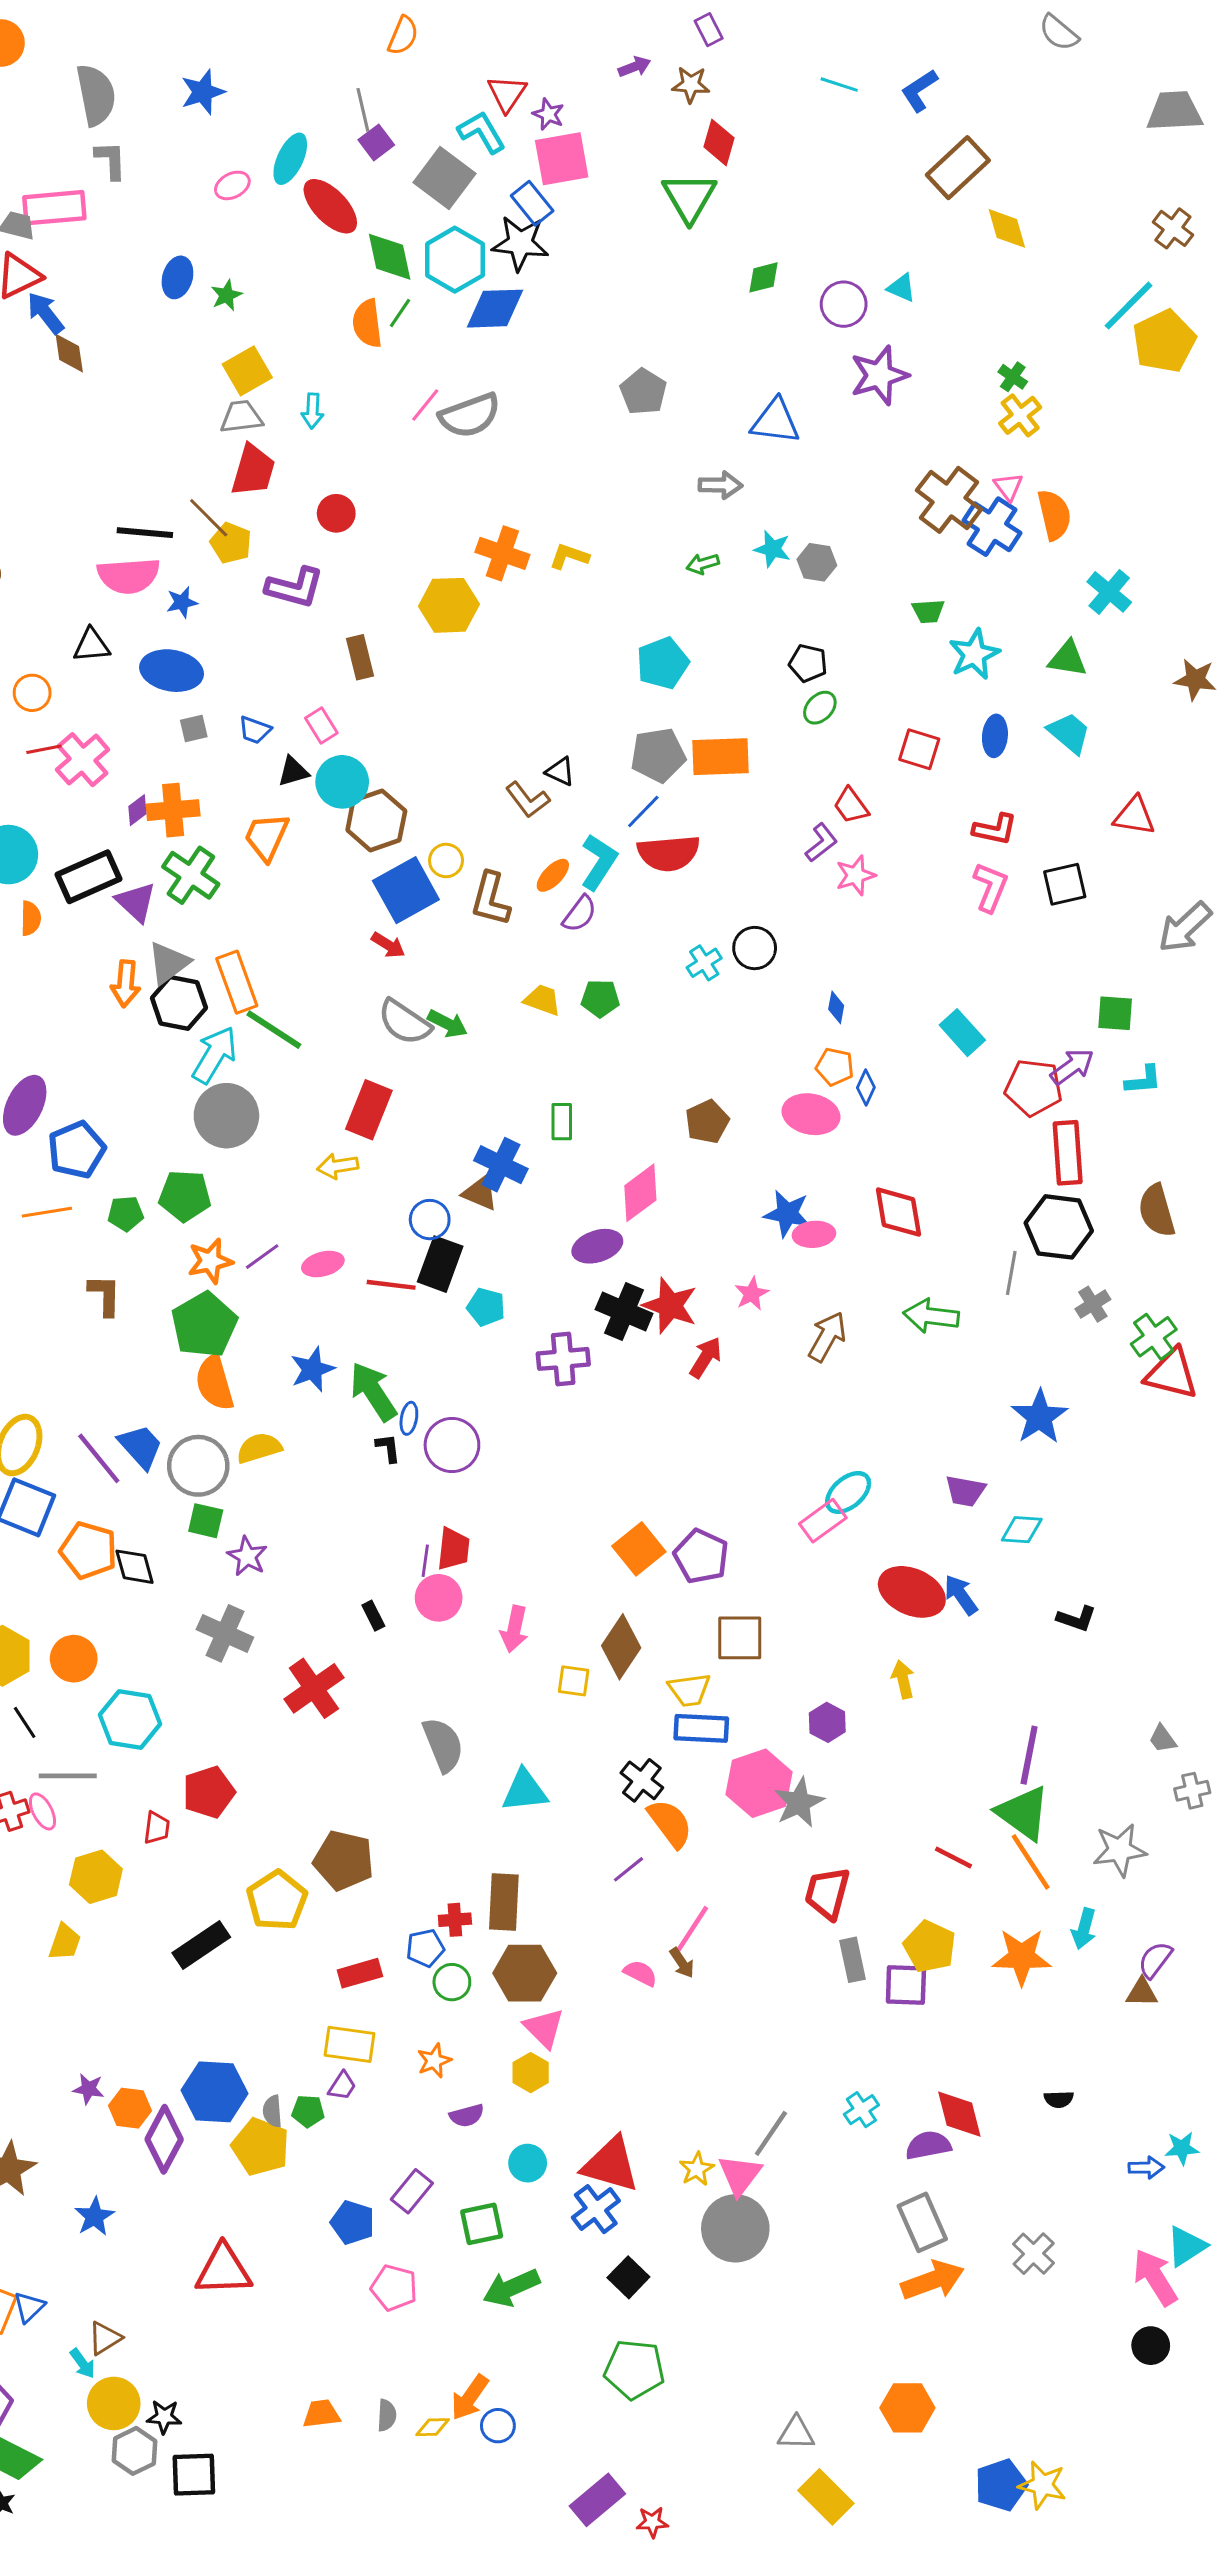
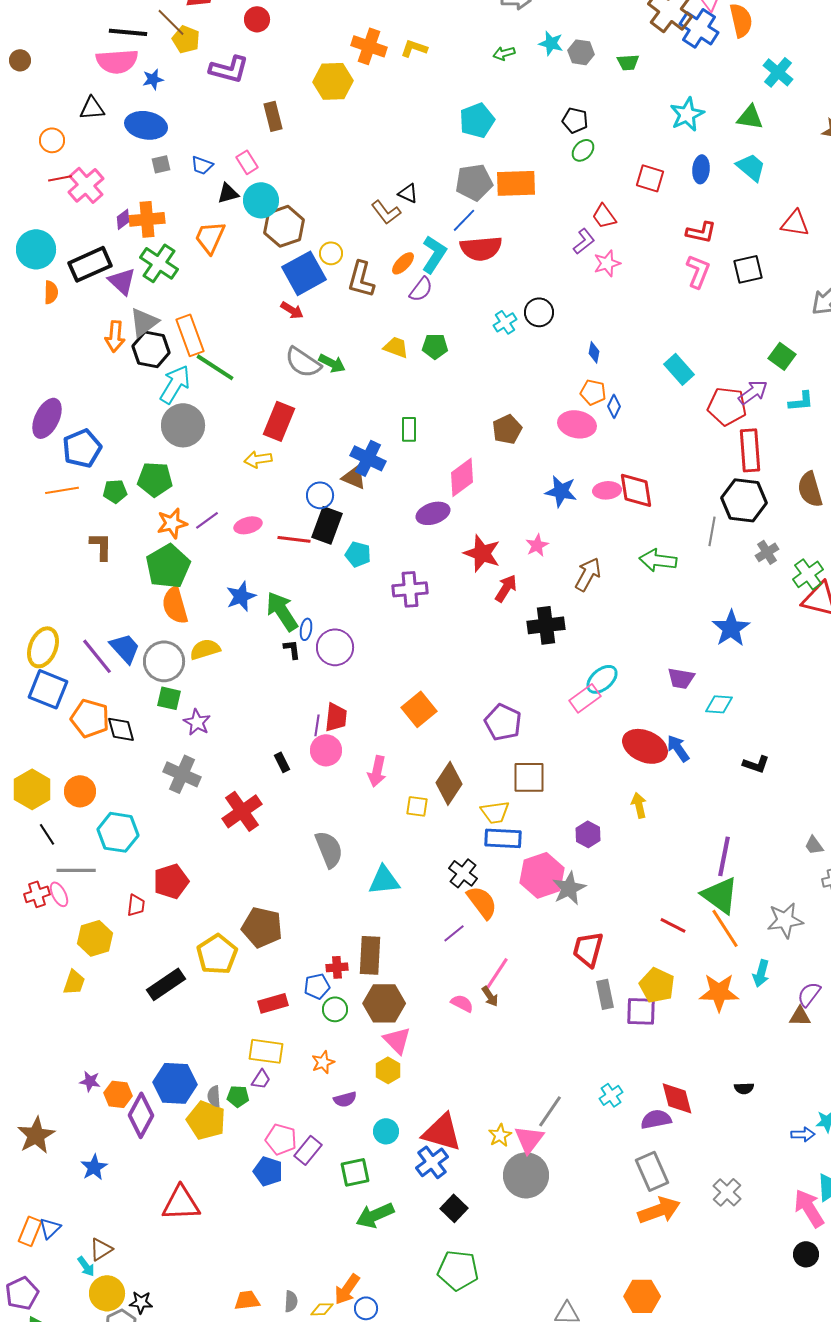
green trapezoid: (928, 611) -> (628, 62), moved
green square: (1115, 1013) -> (782, 356), turned 32
pink ellipse: (814, 1234) -> (607, 490), moved
black cross: (624, 1311) -> (546, 625), moved, turned -30
orange square: (639, 1549) -> (419, 709), moved
pink pentagon: (394, 2288) -> (281, 1139), moved

